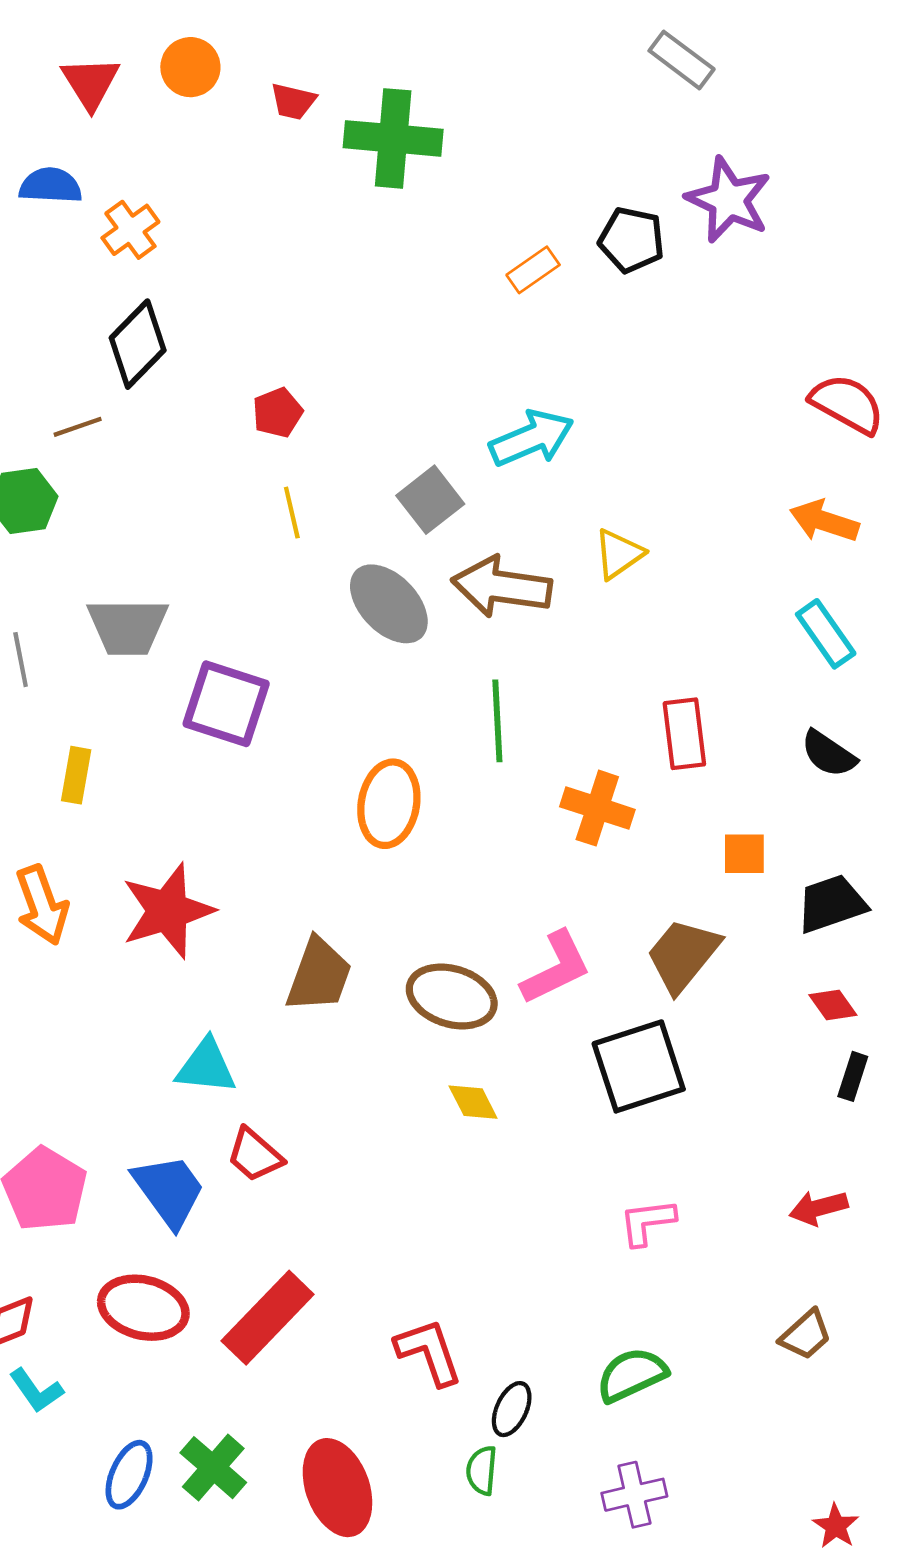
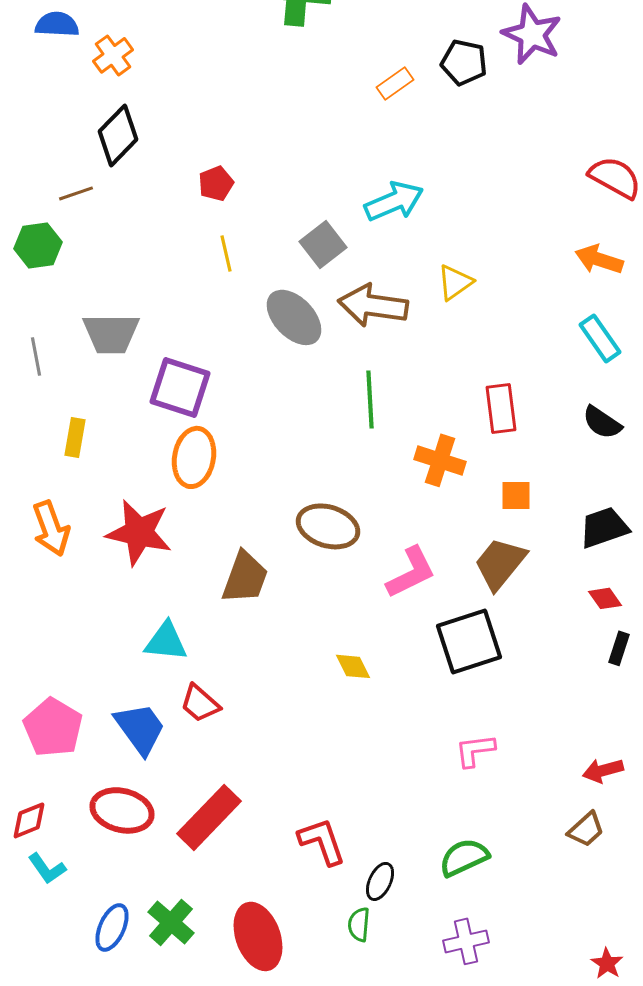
orange ellipse: (389, 804) -> (194, 457), moved
orange square: (744, 854) -> (516, 495), moved
red star: (168, 911) -> (139, 532), turned 30
brown ellipse: (452, 996) -> (328, 526), moved
red arrow: (819, 1208) -> (603, 770), moved

